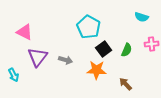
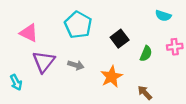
cyan pentagon: (89, 27) -> (78, 25), moved
black square: (104, 49) -> (120, 39), moved
orange star: (97, 70) -> (111, 77), turned -30

